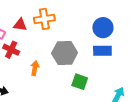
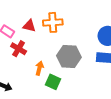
green square: (80, 82) -> (53, 82), moved

